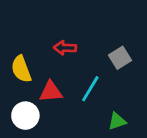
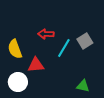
cyan line: (90, 89) -> (64, 48), moved
green triangle: (117, 121) -> (83, 86), turned 32

